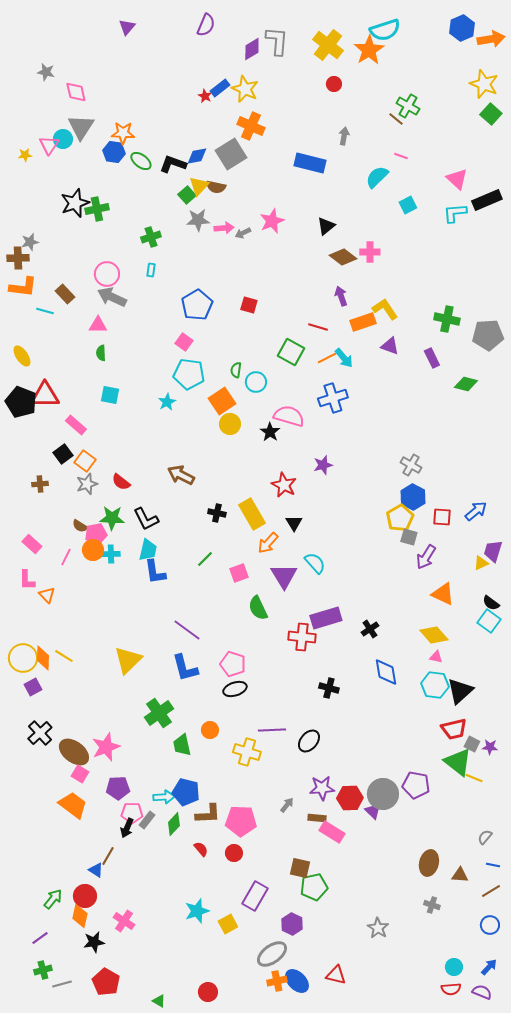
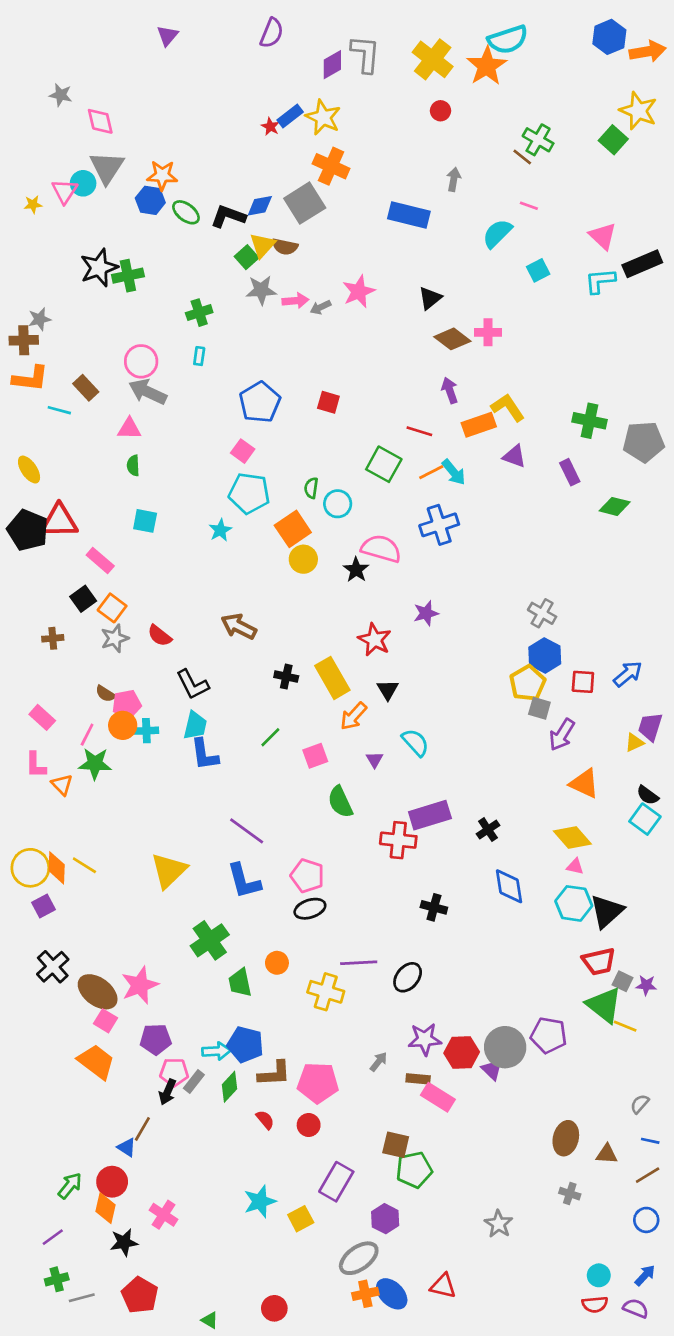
green square: (491, 114) -> (613, 140), moved
green star: (112, 518) -> (95, 764), moved
purple triangle: (284, 576) -> (375, 760), size x0.5

